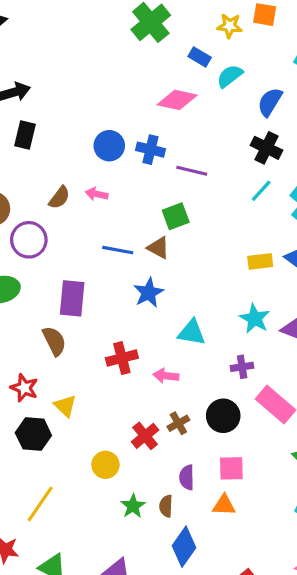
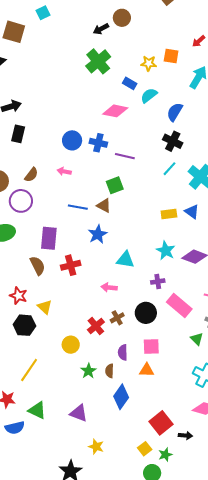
brown semicircle: (59, 198) -> (31, 175), moved
red cross: (122, 358) -> (71, 265), moved

